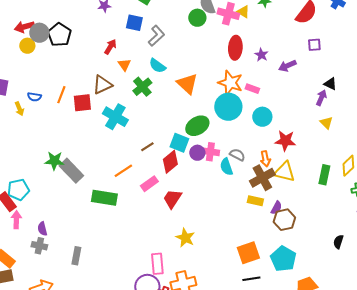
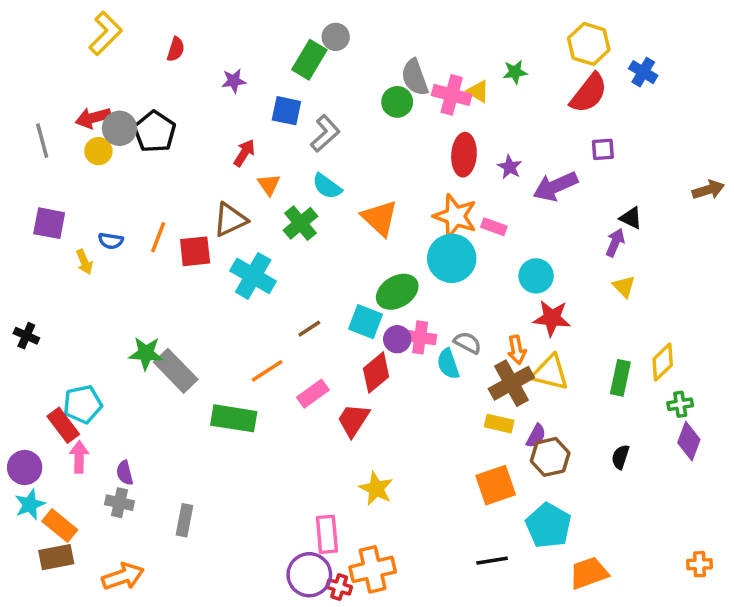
purple arrow: (287, 66) -> (555, 186), size x1.4
cyan circle: (262, 117) -> (536, 276), moved
red diamond: (170, 162) -> (376, 373), moved
black semicircle: (338, 242) -> (620, 457), moved
orange square: (248, 253) -> (496, 485), moved

